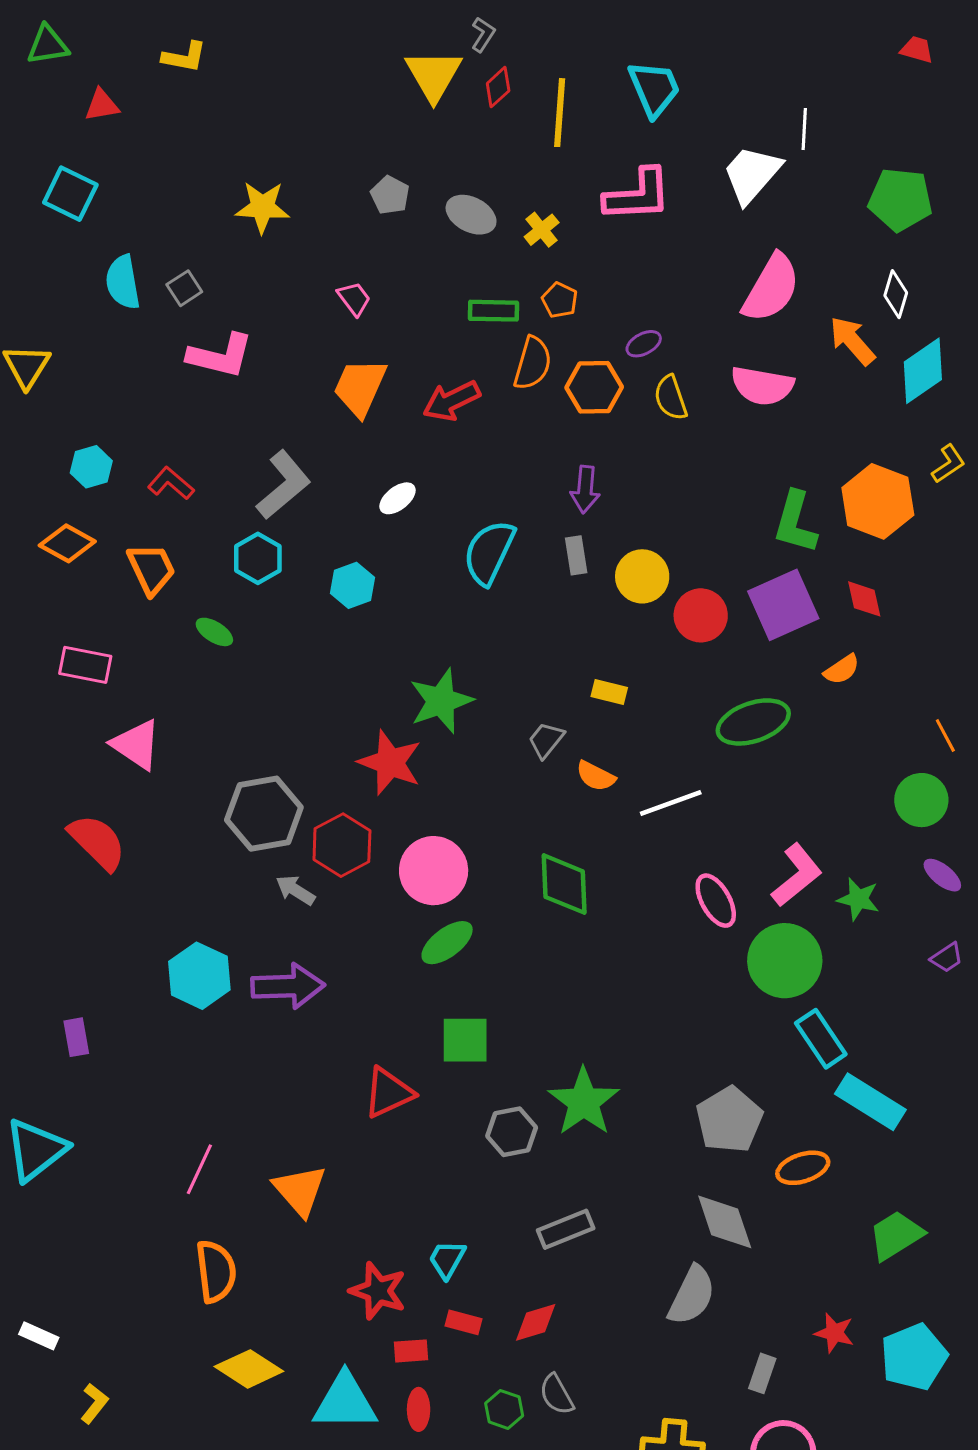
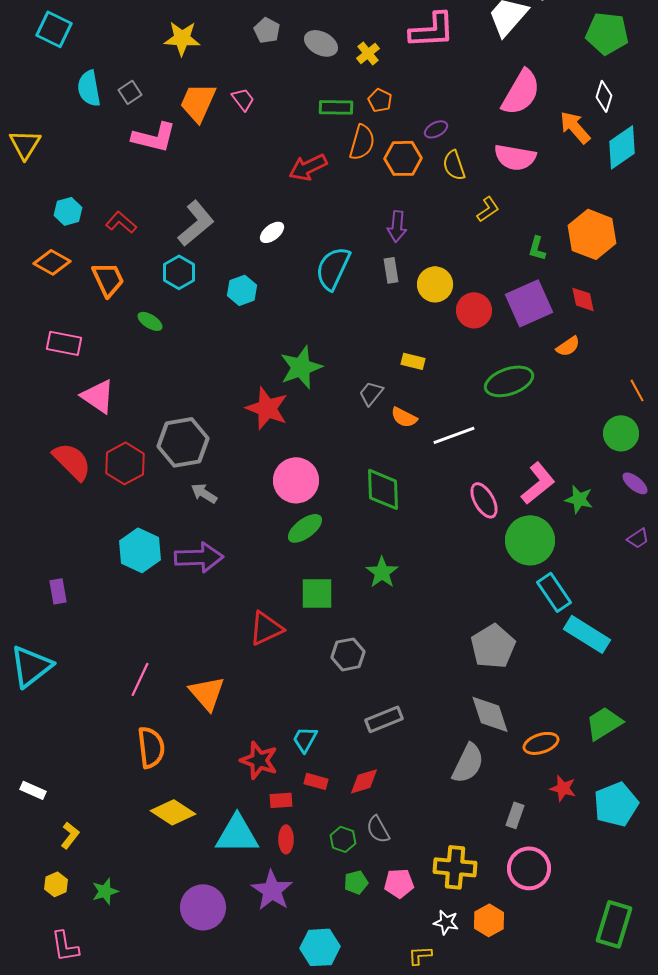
orange trapezoid: (360, 387) -> (198, 102), moved
yellow L-shape: (948, 464) -> (488, 209), moved
green L-shape: (795, 522) -> (537, 248), size x0.6
red hexagon: (342, 845) -> (125, 463), moved
green star: (584, 1102) -> (382, 572), moved, size x0.7
orange ellipse: (803, 1168) -> (541, 743), moved

